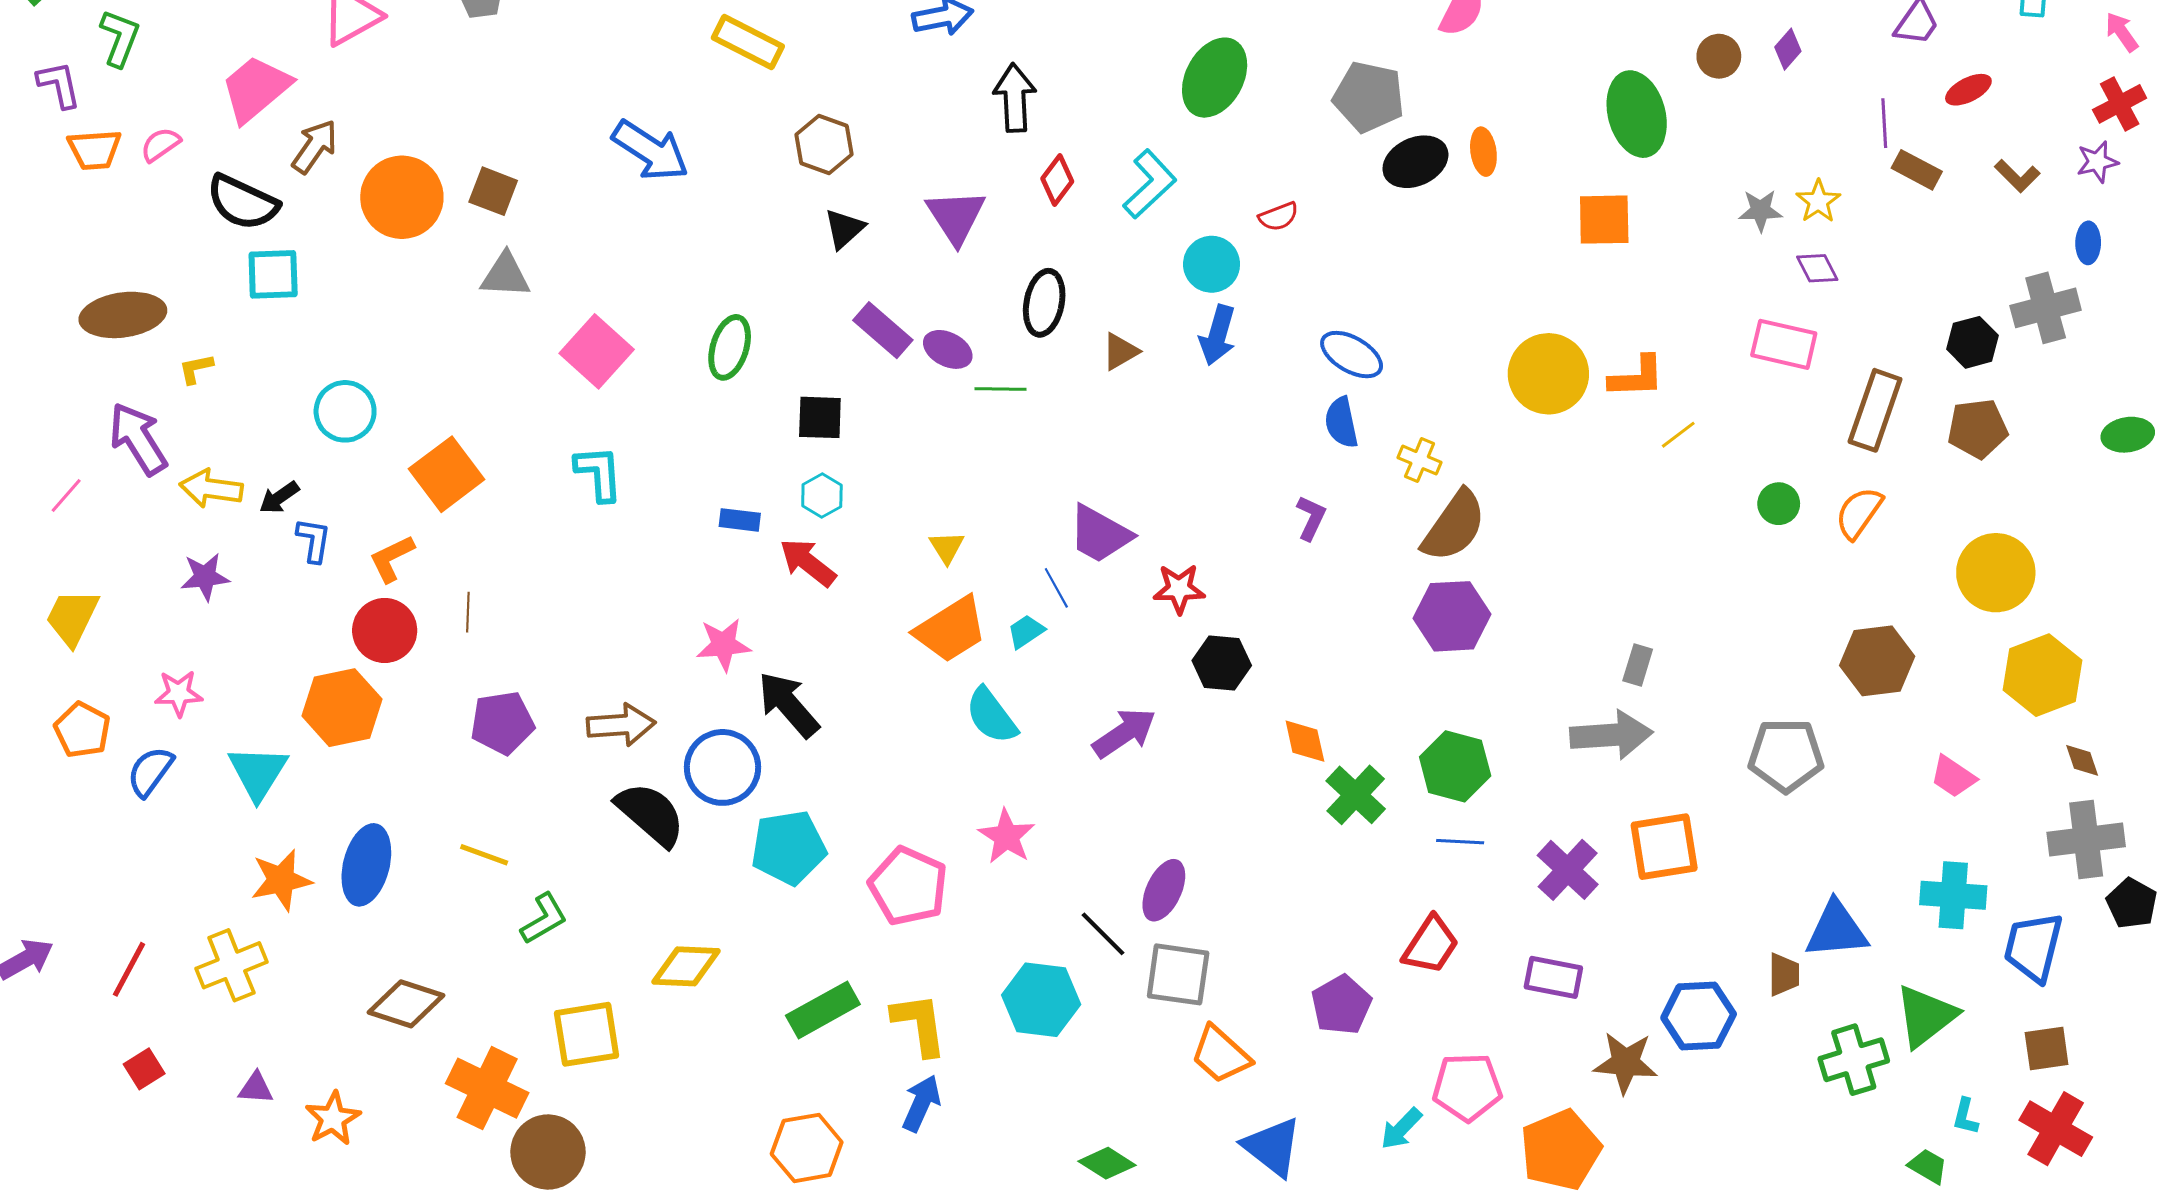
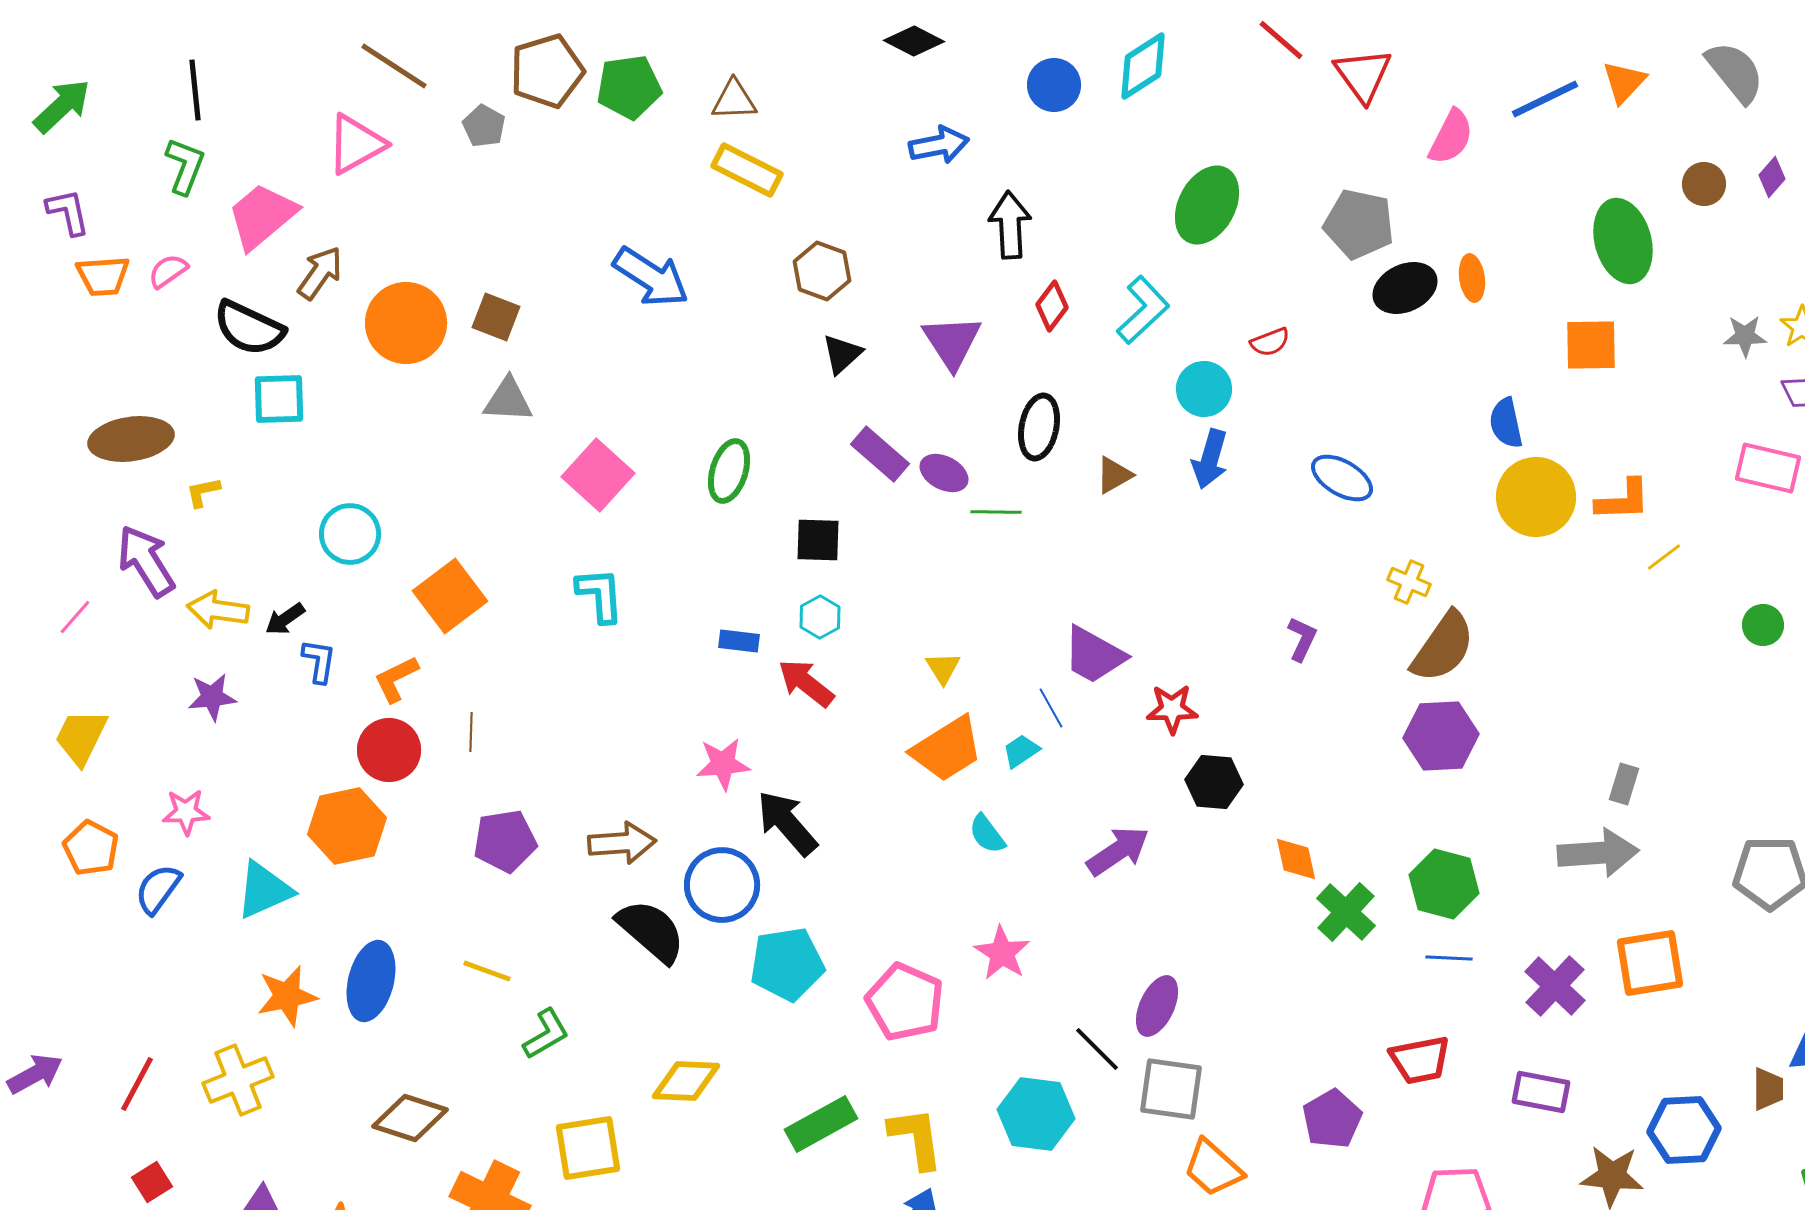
green L-shape: (120, 38) -> (185, 166), moved
blue semicircle: (1341, 422) -> (1506, 423), moved
cyan semicircle: (991, 716) -> (987, 834), size x0.7
cyan triangle: (258, 773) -> (264, 890), turned 34
red trapezoid: (1431, 945) -> (1420, 1060), turned 46

